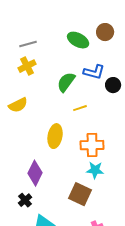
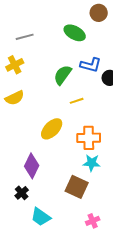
brown circle: (105, 32) -> (99, 13), moved
yellow cross: (27, 66) -> (15, 65), moved
yellow ellipse: (55, 136) -> (52, 129), turned 35

